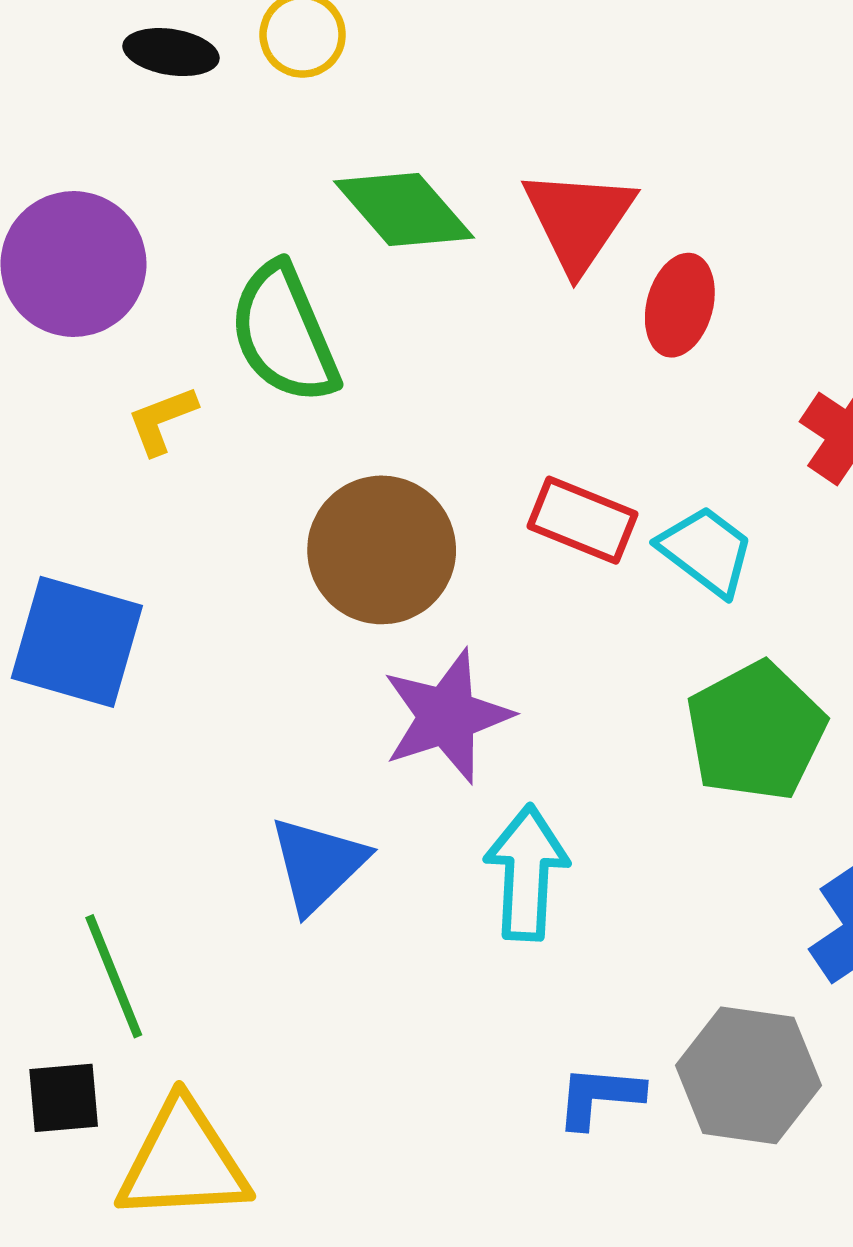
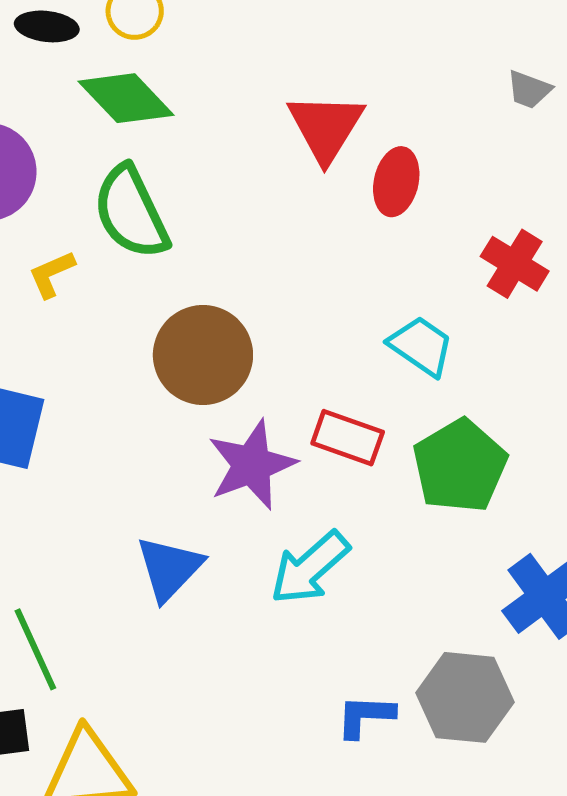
green diamond: (404, 209) -> (126, 98), moved
red rectangle: (582, 520) -> (348, 438), moved
cyan arrow: (527, 873) -> (310, 568), turned -132

